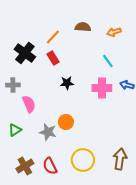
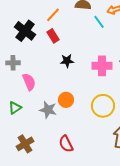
cyan line: (108, 61) -> (99, 22), moved
yellow circle: (83, 160) -> (103, 106), moved
red semicircle: (50, 166) -> (66, 144), moved

